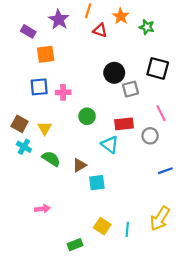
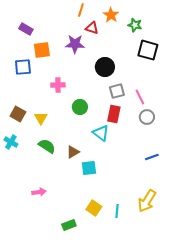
purple star: (59, 19) -> (75, 44), moved, turned -30
black square: (158, 68) -> (148, 50), moved
blue square: (39, 87) -> (23, 67), moved
gray square: (131, 89) -> (117, 91), moved
pink line: (161, 113) -> (140, 97), moved
red rectangle: (124, 124) -> (114, 114), turned -72
gray circle: (150, 136) -> (147, 117), moved
cyan cross: (24, 147) -> (11, 142), moved

